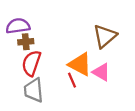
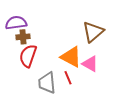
red line: (72, 80) -> (68, 78), moved
gray trapezoid: (34, 90) -> (47, 83), moved

